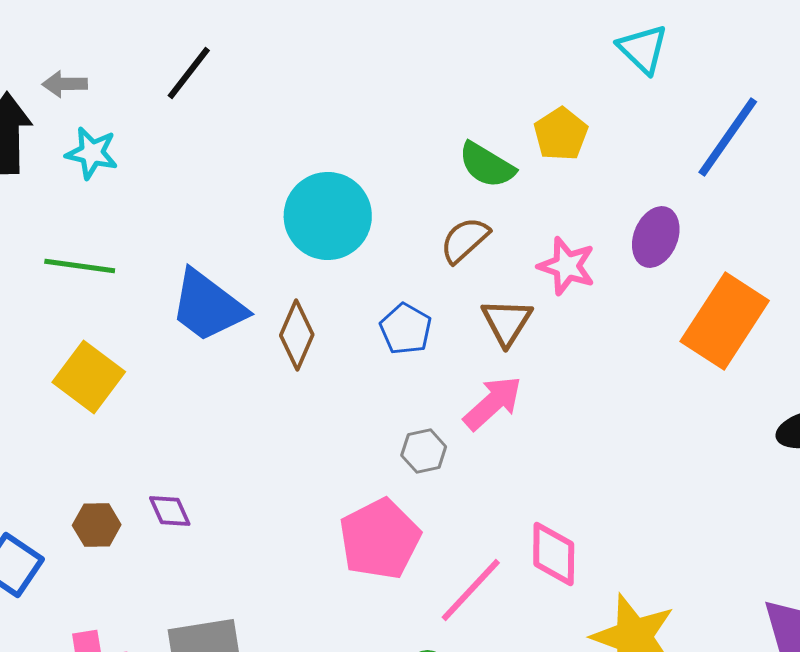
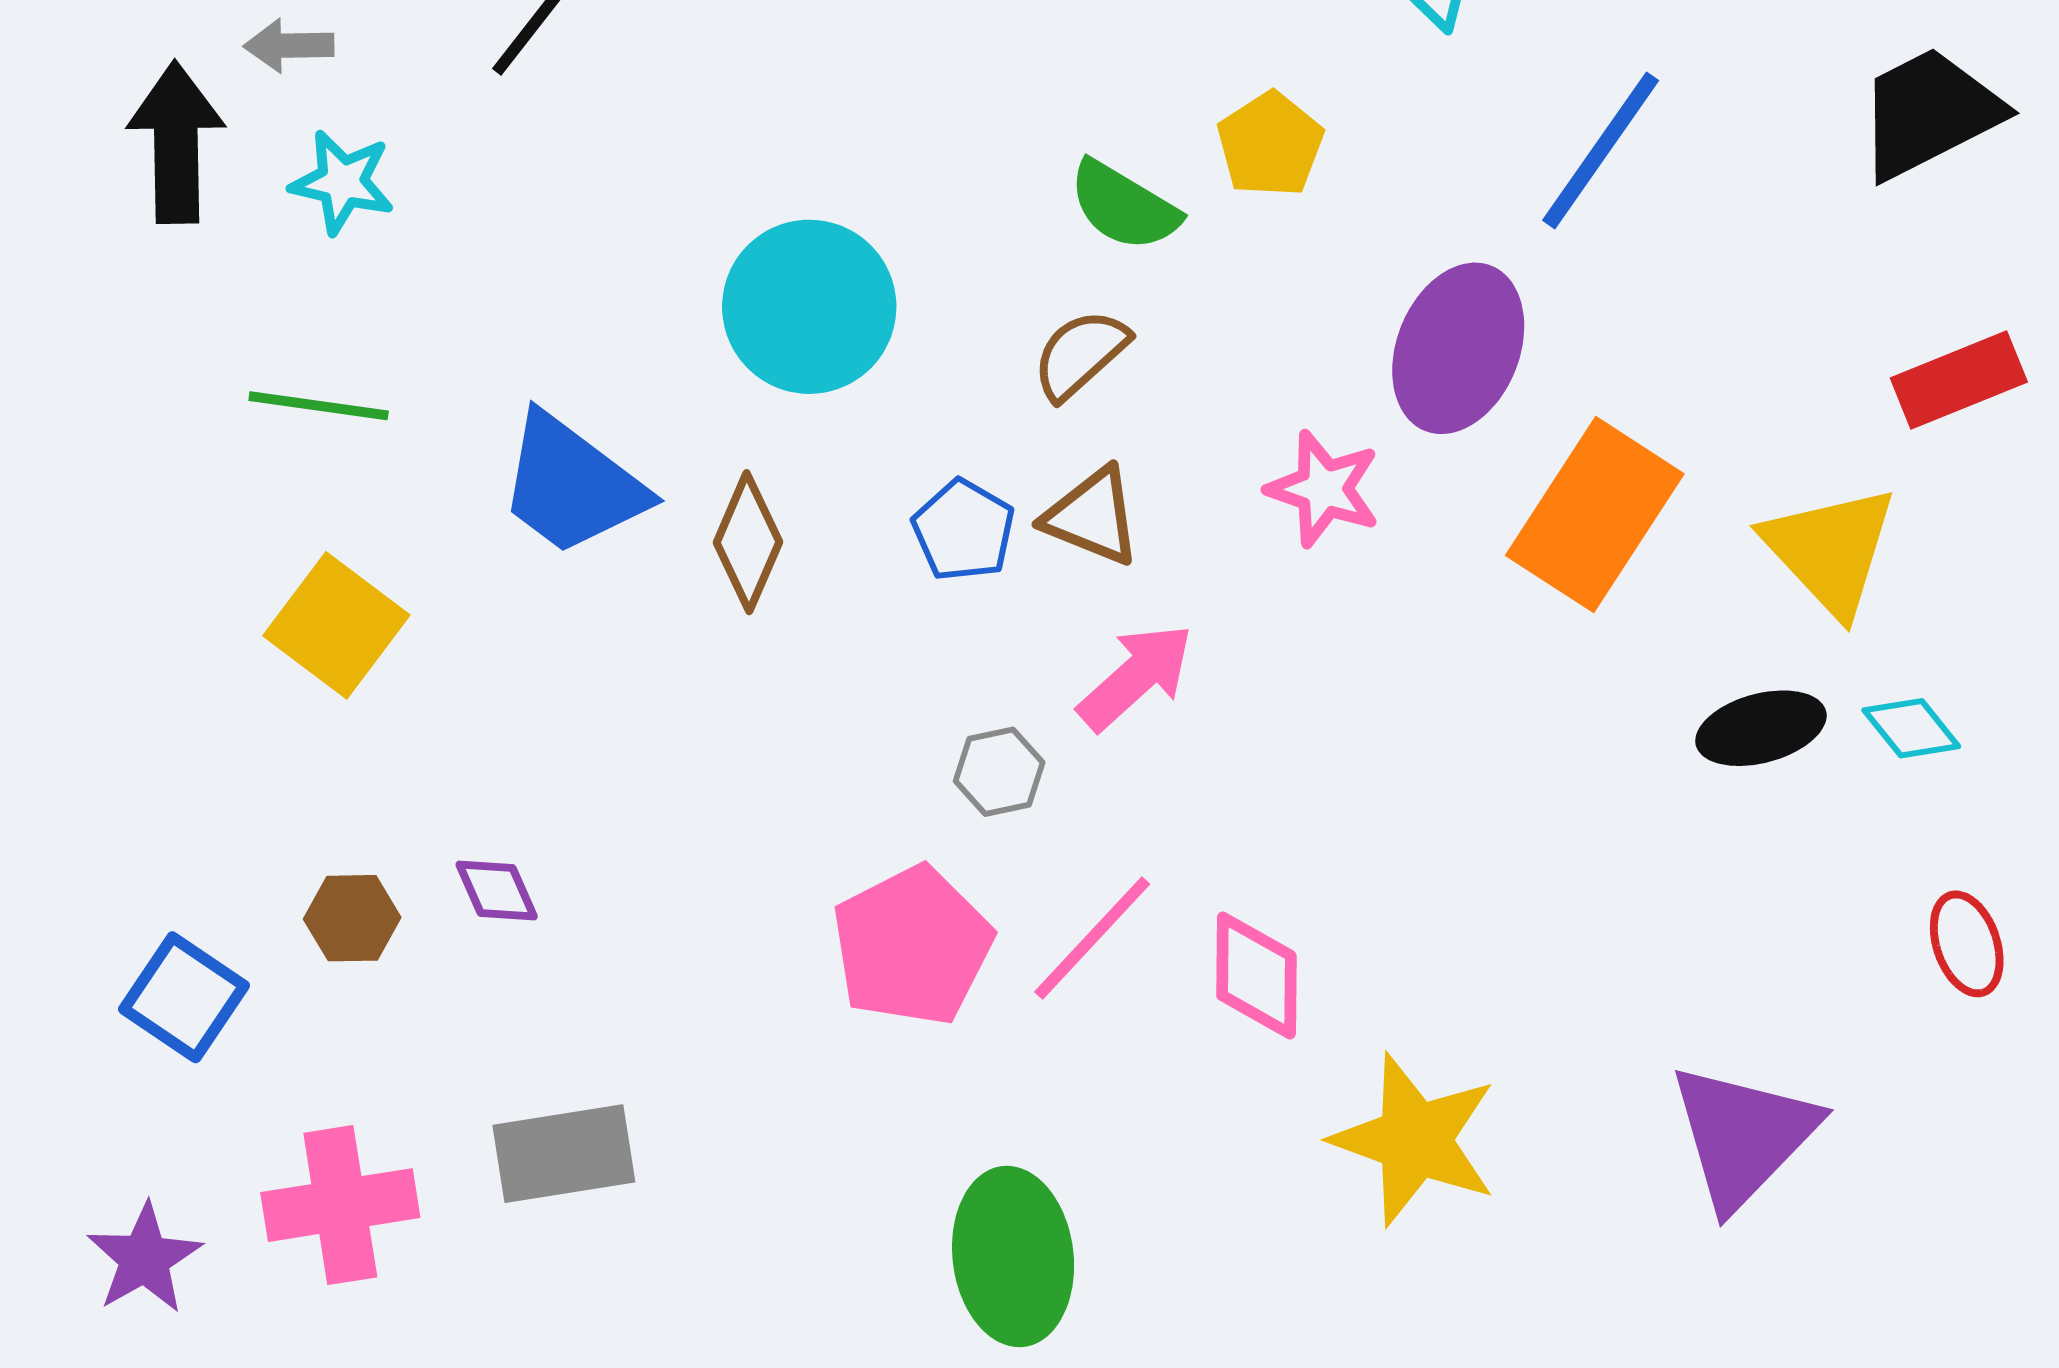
purple ellipse: (656, 237) -> (1458, 348), size x1.4
pink star: (567, 266) -> (1324, 489), moved
brown triangle: (507, 322) -> (1092, 517), moved, turned -40
pink line: (471, 590) -> (1092, 938), moved

